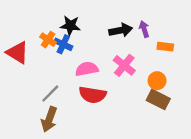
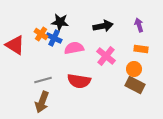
purple arrow: (144, 29) -> (139, 25), moved
orange rectangle: (165, 47) -> (141, 49), moved
pink semicircle: (87, 69) -> (74, 48), moved
gray line: (50, 94) -> (43, 80), turned 30

